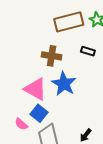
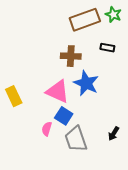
pink semicircle: (21, 124) -> (47, 129), turned 72

